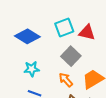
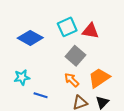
cyan star: (32, 69) -> (22, 77), moved

